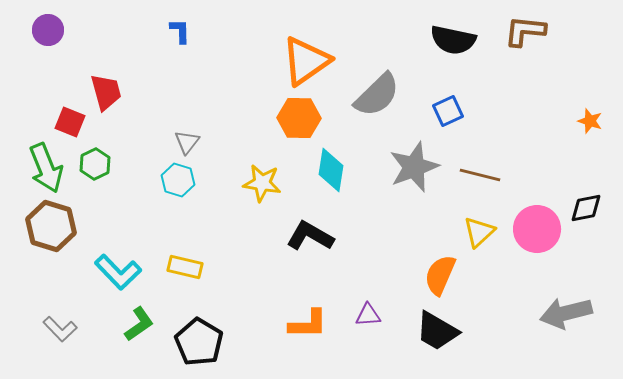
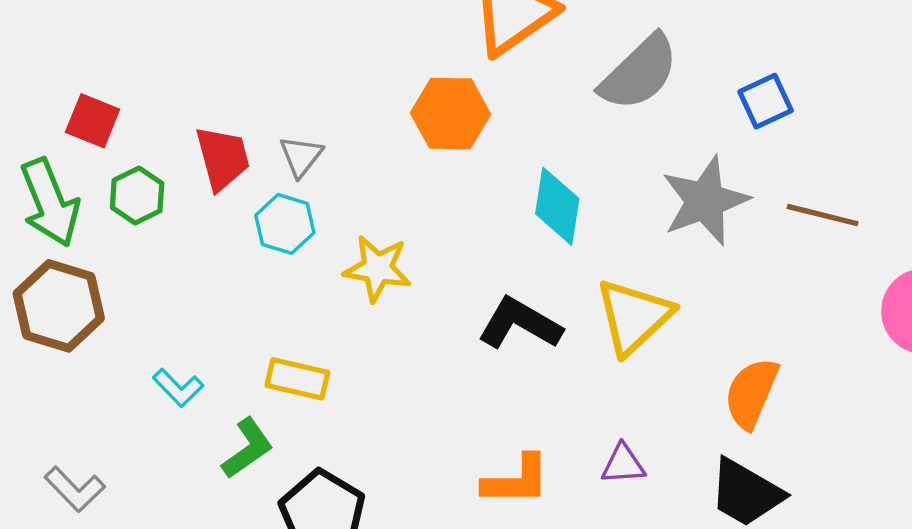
red trapezoid: (106, 92) -> (223, 158), moved
orange hexagon: (299, 118) -> (450, 114), moved
yellow star: (262, 183) -> (377, 268), moved
yellow triangle: (479, 232) -> (634, 317), moved, size x1.4
cyan L-shape: (118, 272) -> (178, 388), size x0.6
green L-shape: (139, 324) -> (247, 448), moved

